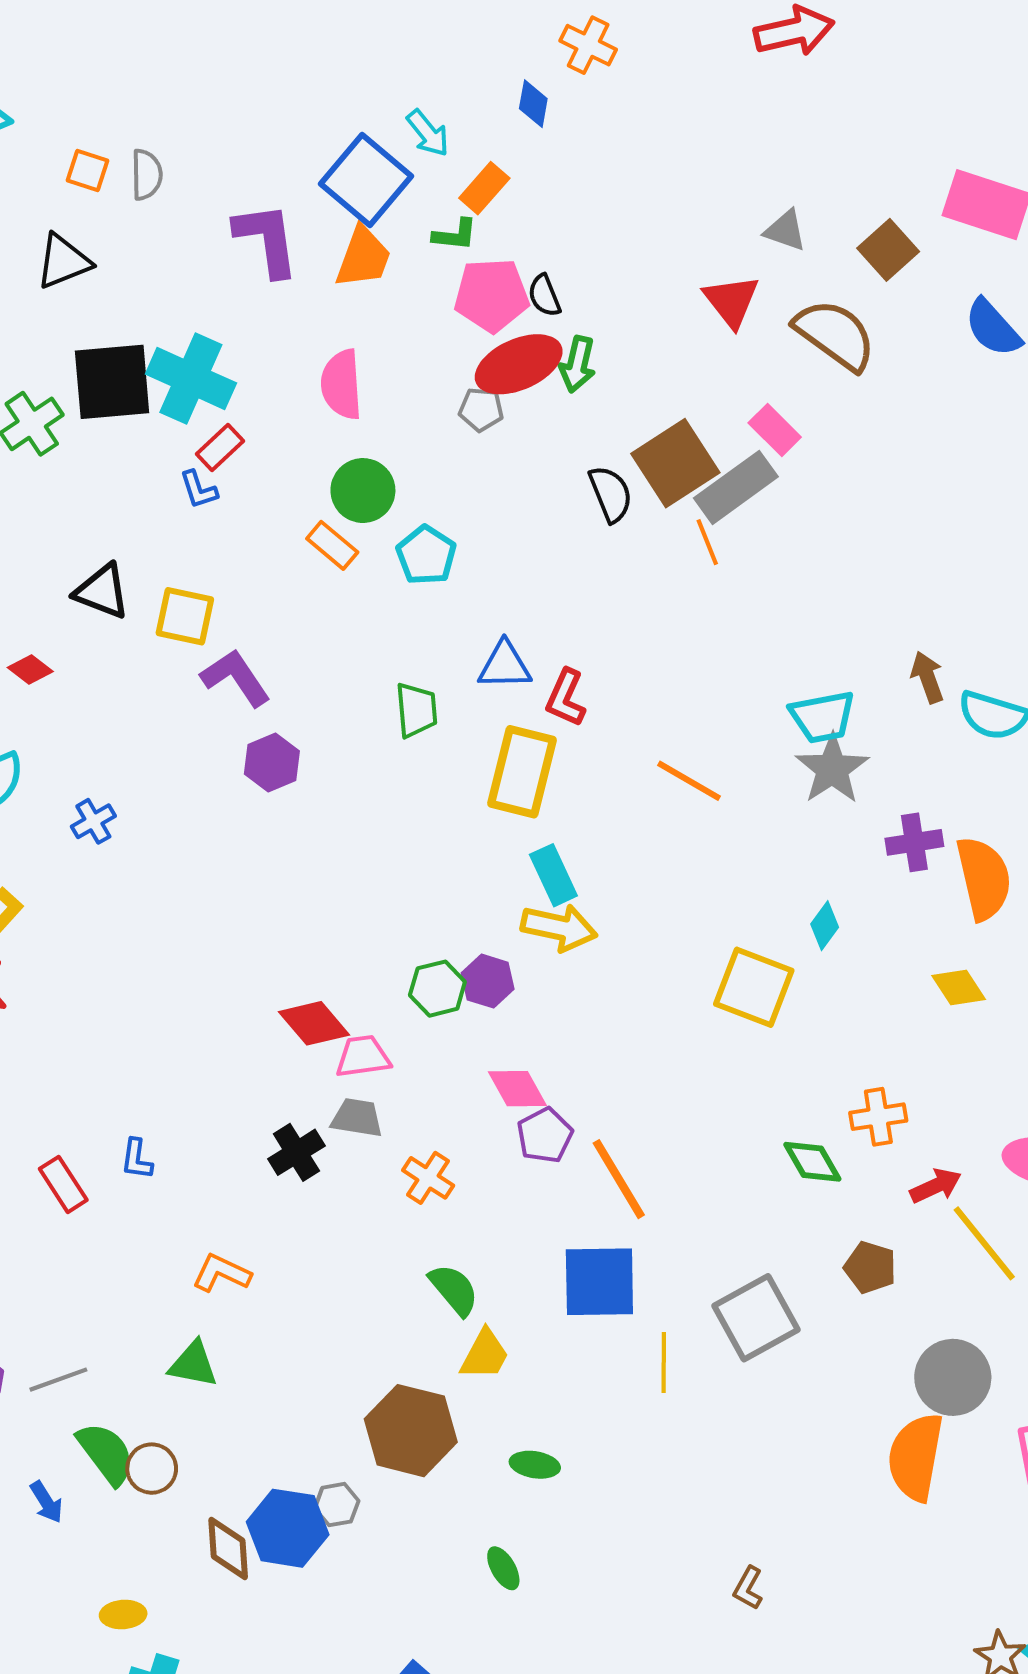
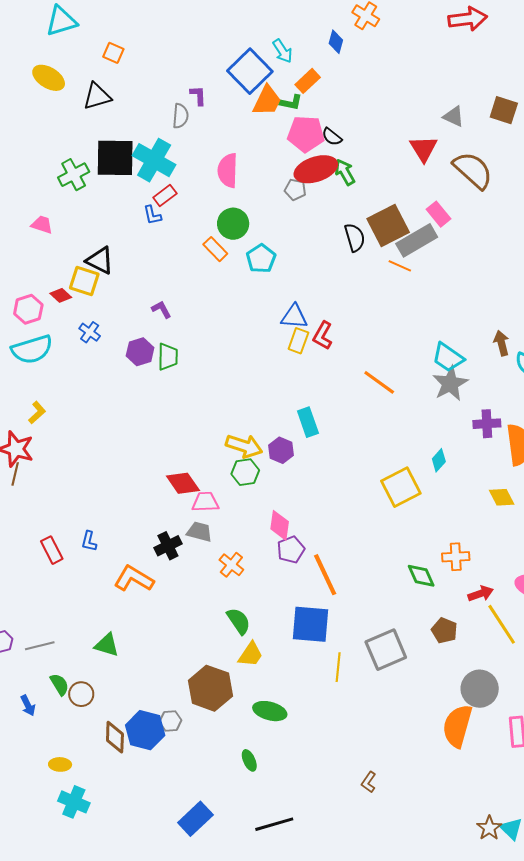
gray semicircle: (147, 175) -> (180, 116), moved
purple L-shape: (267, 239) -> (198, 95), size x0.5
brown square: (888, 250) -> (504, 110), moved, turned -36
orange trapezoid: (363, 257) -> (267, 101), moved
black semicircle: (544, 296) -> (332, 137), turned -35
green arrow: (577, 364) -> (345, 172), turned 132
orange line: (707, 542) -> (400, 266), turned -50
yellow square: (185, 616) -> (84, 281), moved
purple L-shape: (236, 678) -> (161, 309), size x0.6
green trapezoid: (416, 710) -> (168, 357), moved
cyan trapezoid: (823, 717) -> (448, 357), turned 40
purple hexagon: (272, 762) -> (140, 352), moved
yellow rectangle: (522, 772) -> (298, 341), moved, size x0.6
blue cross: (93, 821) -> (90, 332), moved, turned -30
yellow arrow: (559, 928) -> (244, 446), moved
purple hexagon: (488, 981) -> (281, 450), moved
yellow square: (754, 987) -> (401, 487), turned 36
pink diamond: (517, 1089) -> (280, 525), turned 32
orange L-shape: (222, 1273) -> (134, 579), moved, size x1.4
green semicircle: (106, 1453) -> (60, 684), size x0.7
green ellipse: (535, 1465) -> (270, 711), size x1.4

